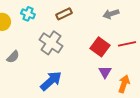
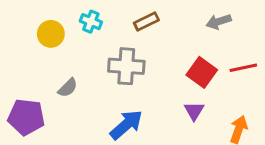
gray cross: (51, 43) -> (126, 66), turned -30
purple triangle: (105, 72) -> (194, 111), moved

